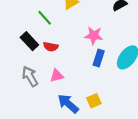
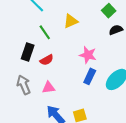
black rectangle: (29, 41) -> (28, 52), turned 54
red semicircle: (51, 47) -> (47, 60), turned -48

